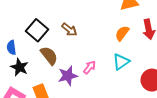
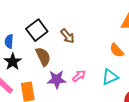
orange semicircle: (122, 33) -> (117, 50), turned -91

